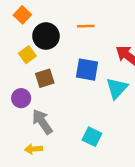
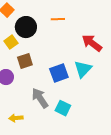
blue square: (87, 70) -> (59, 73), moved, turned -30
gray arrow: (42, 122) -> (40, 98), moved

